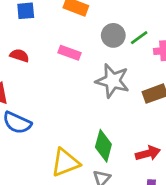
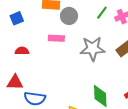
gray circle: (113, 35) -> (69, 16), moved

